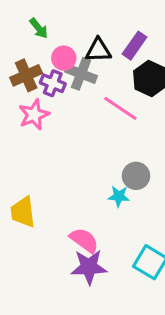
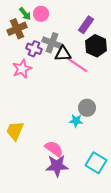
black triangle: (98, 50) -> (63, 54), moved
pink circle: (64, 58) -> (41, 14), moved
brown cross: (26, 75) -> (17, 29), moved
yellow trapezoid: (23, 212) -> (15, 131), turned 30

